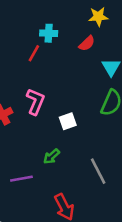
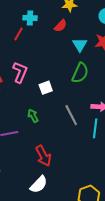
green arrow: (52, 156) -> (33, 116), turned 104
gray line: (98, 171) -> (71, 115), moved

